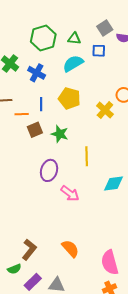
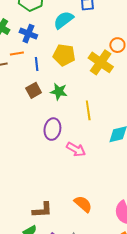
yellow cross: (105, 110) -> (101, 62), size x1.4
orange line: (22, 114) -> (17, 53), moved
brown L-shape: (29, 250) -> (42, 210), turned 55

